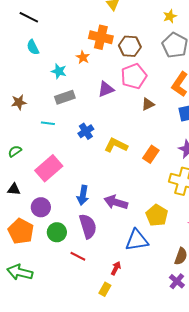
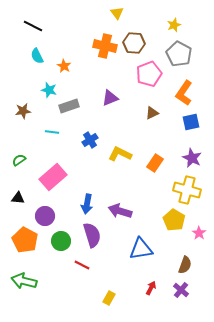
brown hexagon: (130, 46) -> (134, 43), moved
orange star: (83, 57) -> (64, 66), moved
cyan star: (59, 71) -> (49, 90), moved
pink pentagon: (134, 76) -> (149, 74), moved
yellow pentagon: (157, 215) -> (174, 220), moved
red arrow: (116, 268) -> (151, 288), moved

